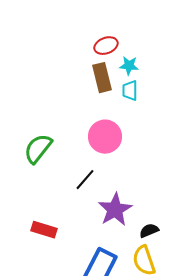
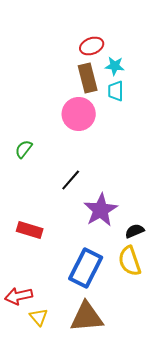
pink circle: (105, 137) -> (79, 114), moved
green semicircle: (38, 149) -> (24, 149), size x0.6

